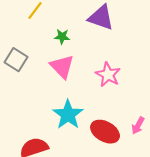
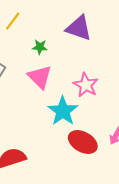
cyan star: (68, 115) -> (63, 111), moved

